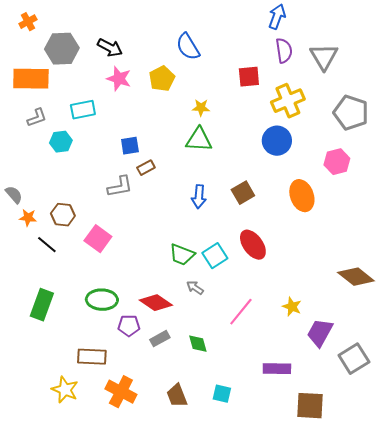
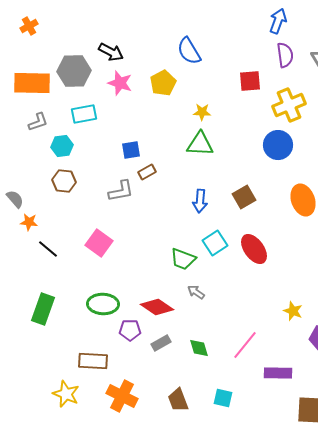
gray hexagon: (62, 49) -> (74, 71), moved
brown hexagon: (63, 215) -> (64, 181), moved
cyan square: (215, 256) -> (215, 243), moved
pink line: (241, 312) -> (245, 345), moved

